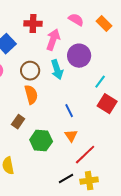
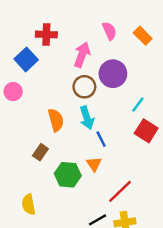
pink semicircle: (76, 20) -> (109, 31), turned 35
red cross: (33, 24) -> (46, 34), moved
cyan arrow: (57, 70) -> (87, 118), moved
brown circle: (30, 71) -> (84, 87), moved
orange triangle: (71, 136) -> (94, 164), moved

